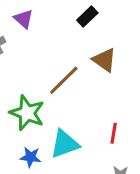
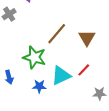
brown triangle: (104, 60) -> (87, 38), moved, turned 30
red line: (114, 133) -> (84, 70), moved, turned 40

